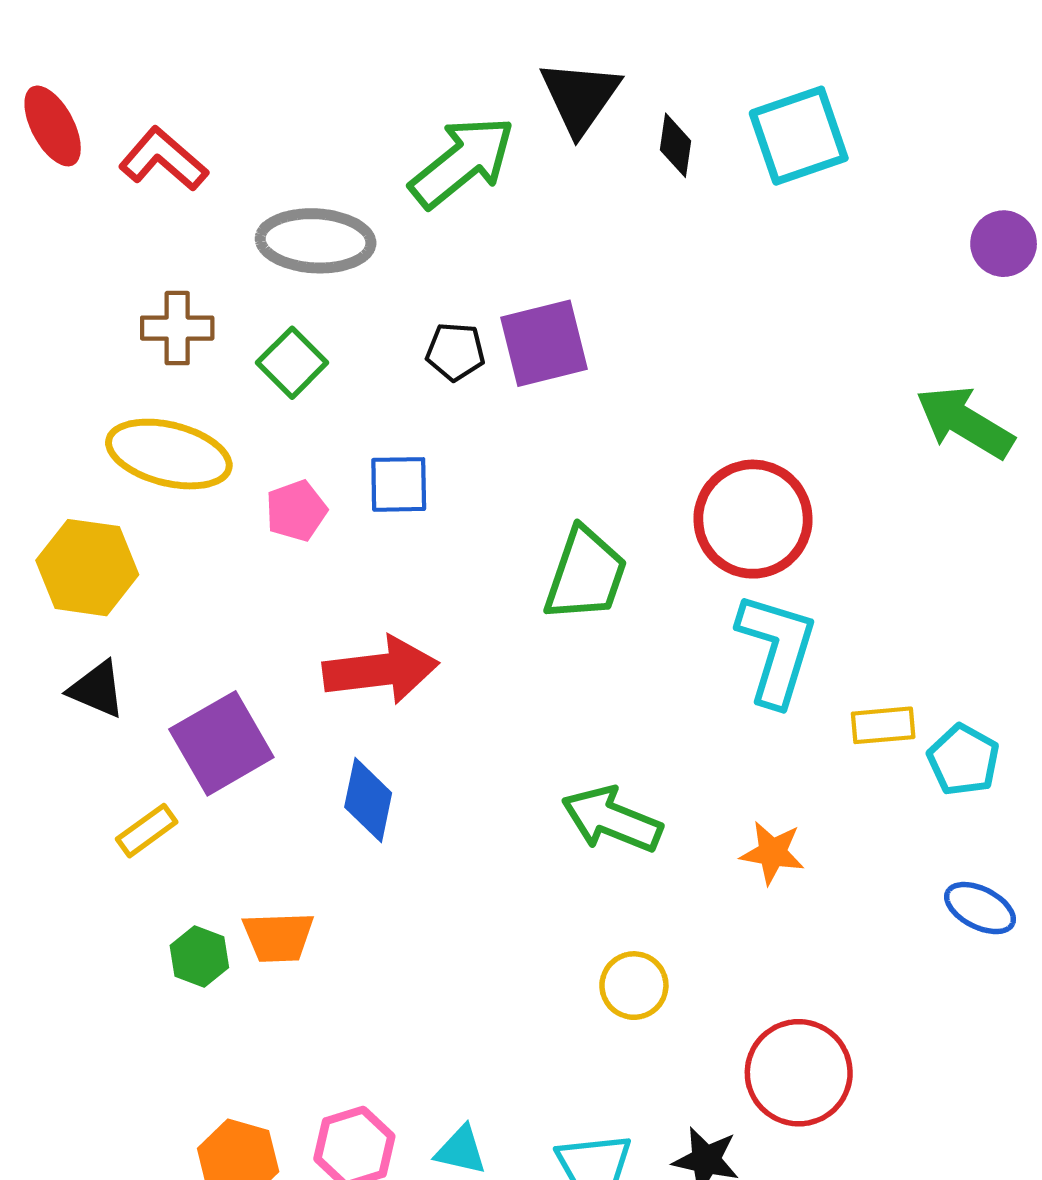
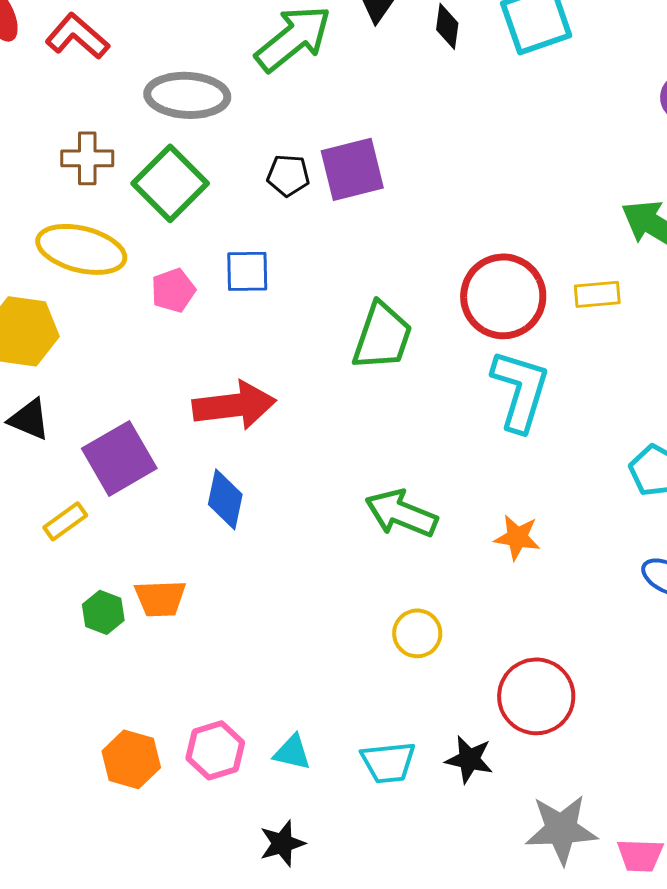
green square: (292, 363) -> (170, 183), size x1.5
yellow rectangle: (883, 725) -> (597, 294), moved

